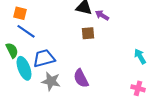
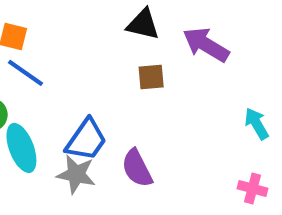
purple arrow: (102, 15) -> (206, 45), moved, size x1.6
blue trapezoid: (44, 58) -> (86, 140), moved, turned 140

